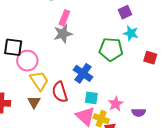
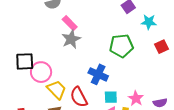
pink rectangle: (64, 18) -> (70, 23), turned -56
cyan star: (131, 33) -> (149, 22), moved
red square: (150, 58) -> (161, 47), turned -32

